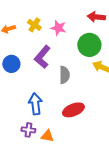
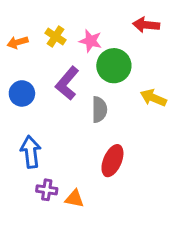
green circle: (89, 45) -> (114, 66), moved
blue arrow: (35, 104) -> (31, 152), moved
red ellipse: (73, 110) -> (112, 161), turned -45

